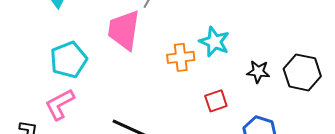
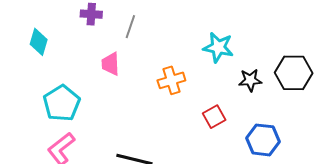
pink trapezoid: (124, 30) -> (111, 64), size x0.6
cyan star: (214, 42) -> (218, 47), moved

